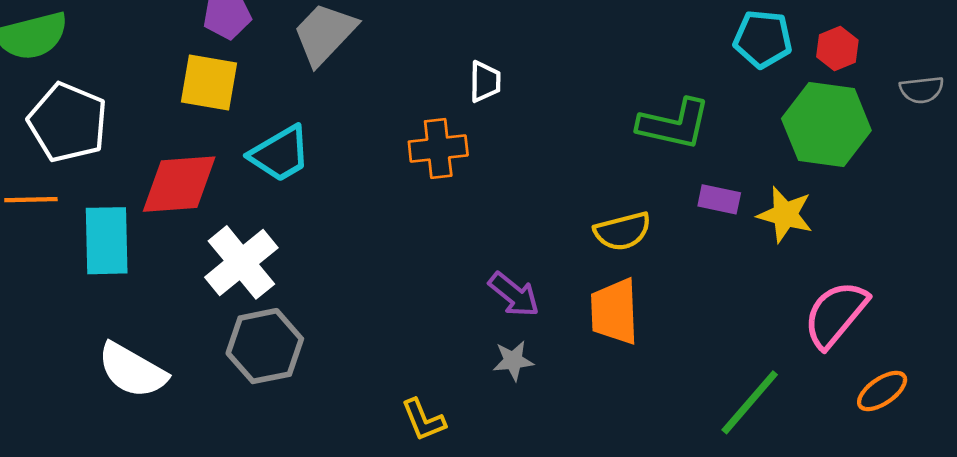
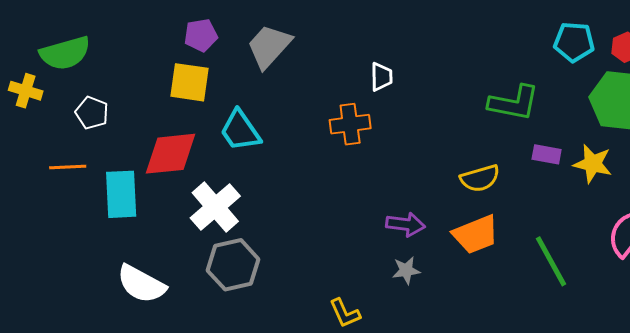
white pentagon: (68, 122) -> (92, 113), size x0.6
cyan trapezoid: (280, 154) -> (240, 131), turned 87
purple arrow: (514, 295) -> (406, 224), turned -30
orange trapezoid: (614, 312) -> (476, 234), turned -108
green line: (750, 402) -> (551, 261), moved, turned -68

